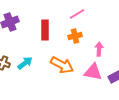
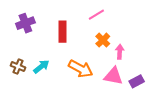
orange cross: (75, 36) -> (103, 40), moved, turned -32

